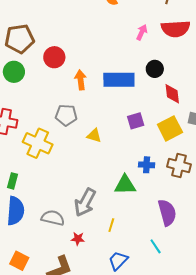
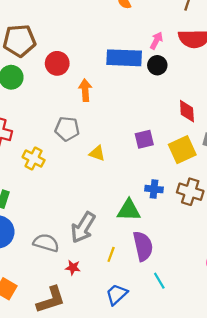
black circle: (155, 69) -> (157, 65), moved
blue rectangle: (119, 80) -> (124, 58), moved
yellow cross: (38, 143) -> (34, 159), size x0.7
purple semicircle: (167, 213) -> (143, 246), moved

